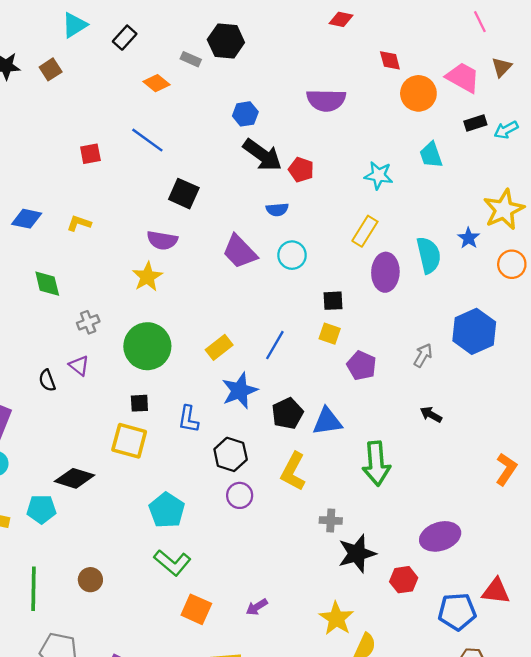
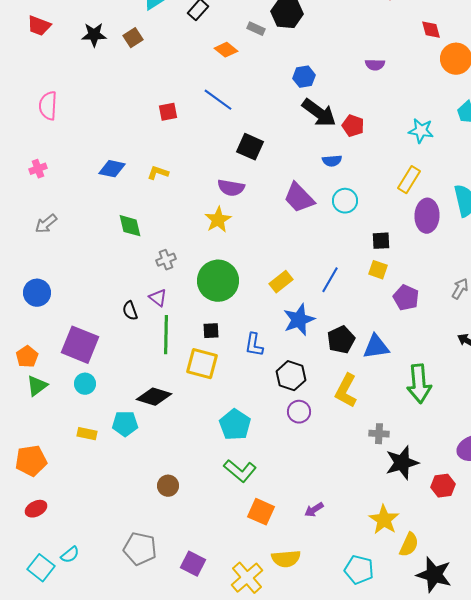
purple semicircle: (326, 100) -> (375, 65), size x0.6
green line: (33, 589) -> (166, 335), moved

